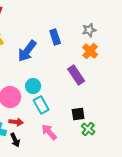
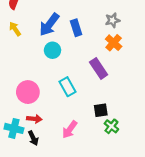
blue arrow: (27, 51) -> (49, 25), moved
cyan circle: (33, 86) -> (53, 50), moved
cyan rectangle: (41, 105) -> (68, 87), moved
pink arrow: (49, 132) -> (70, 130), turned -102

